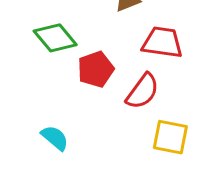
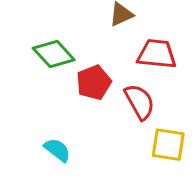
red semicircle: (142, 91) -> (140, 102), turned -63

